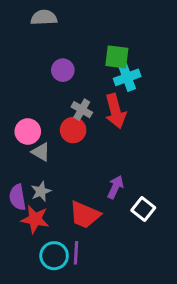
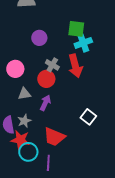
pink circle: (28, 132) -> (15, 69), moved
gray triangle: (41, 152) -> (24, 94), turned -40
purple arrow: (115, 187) -> (45, 103), moved
white square: (143, 209) -> (88, 117), moved
cyan circle: (54, 256) -> (28, 152), moved

